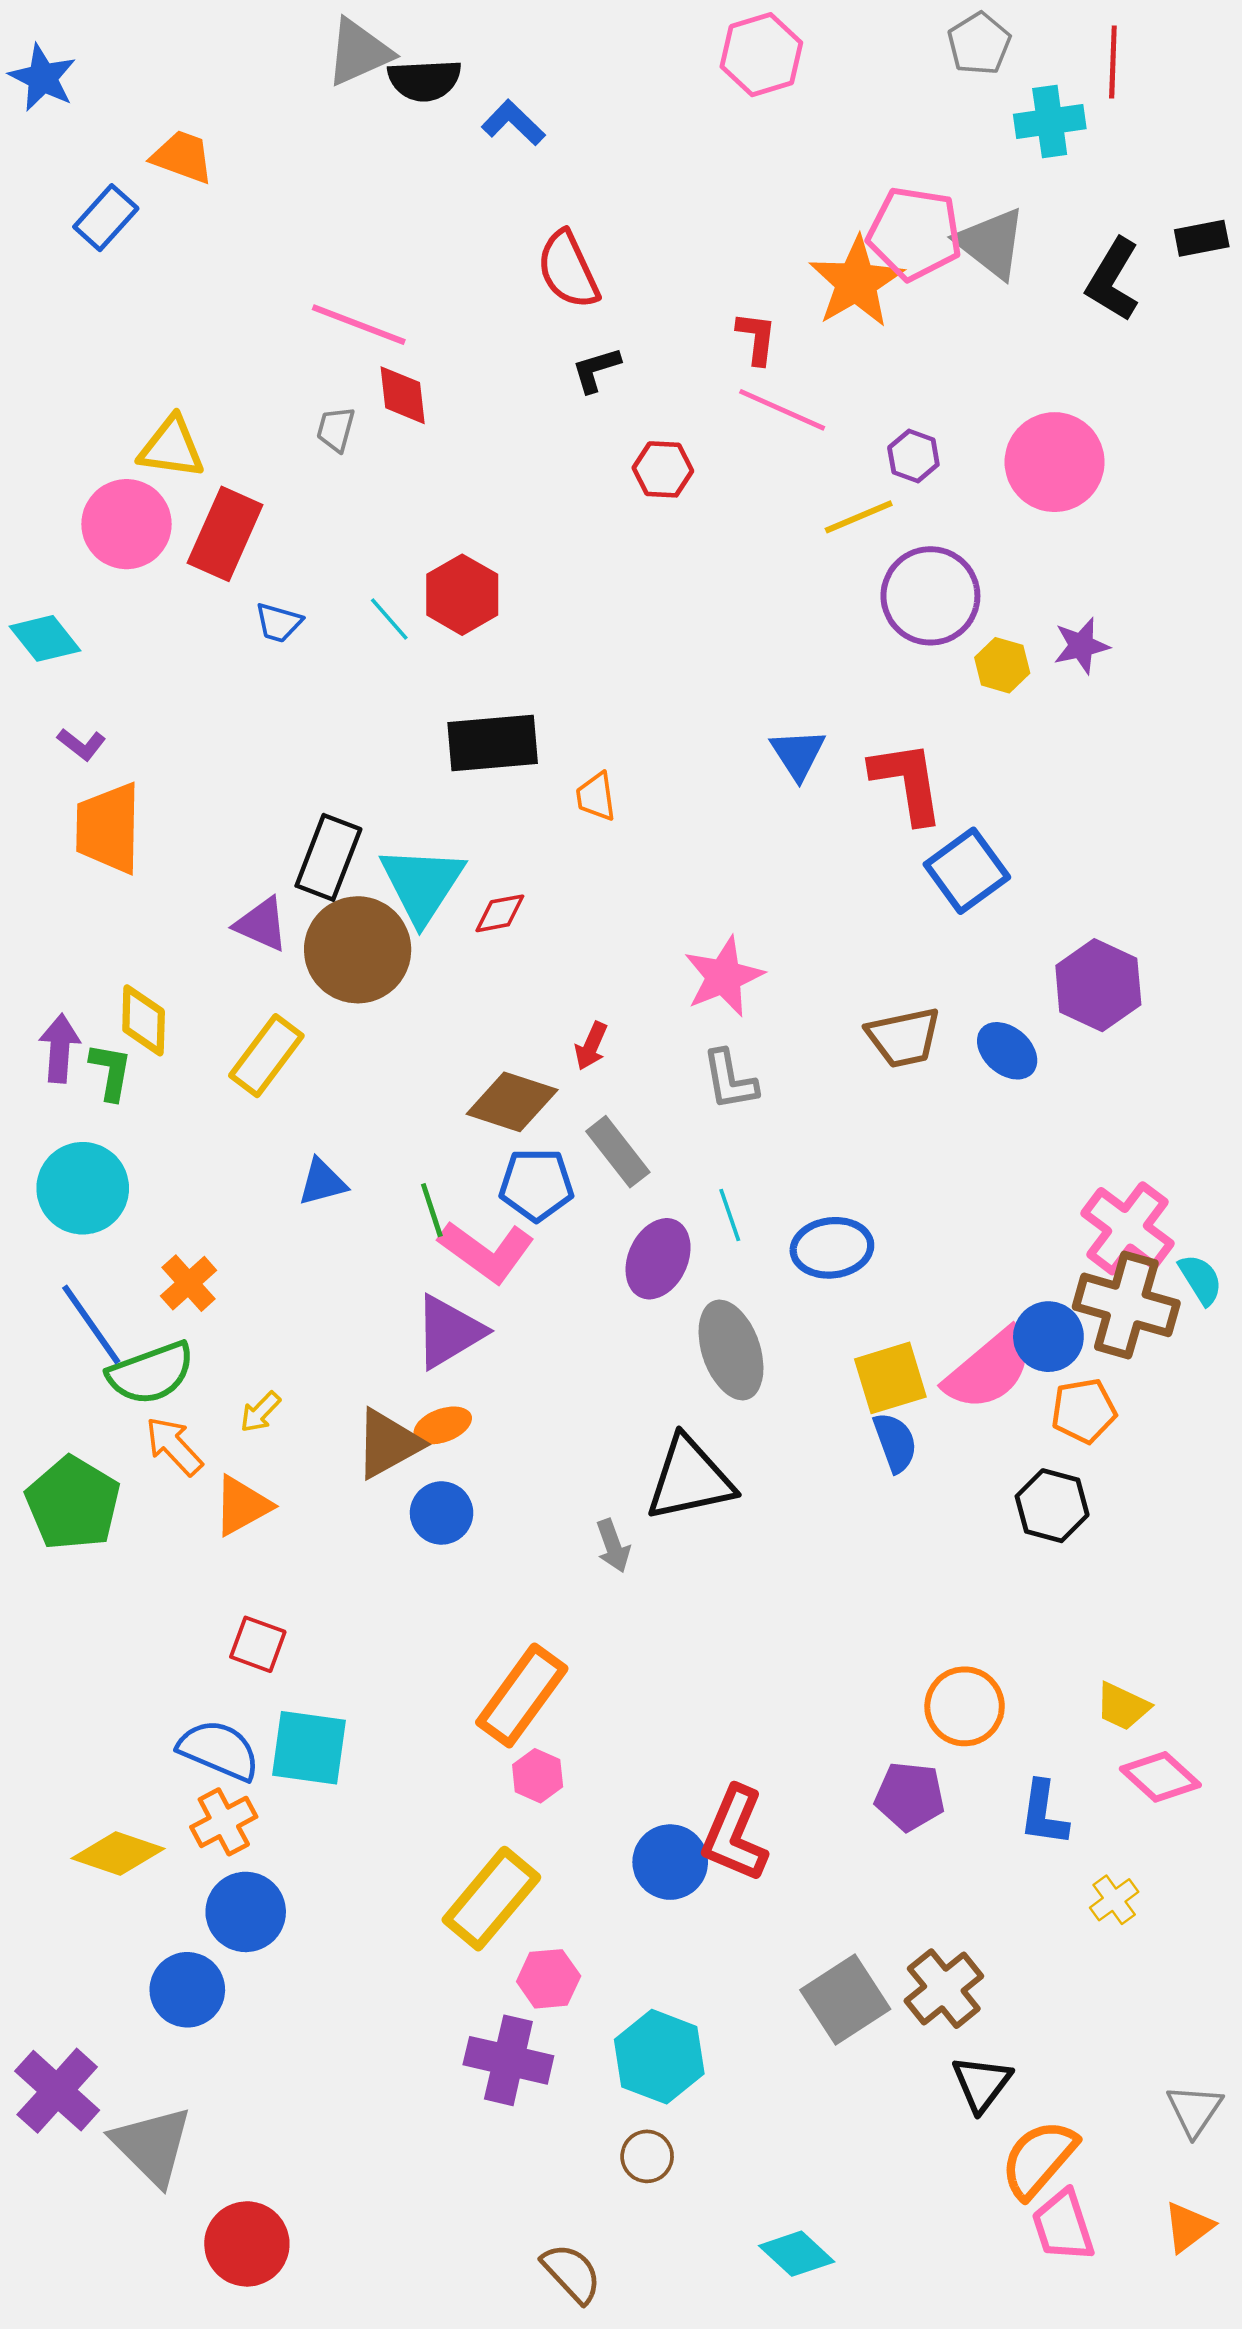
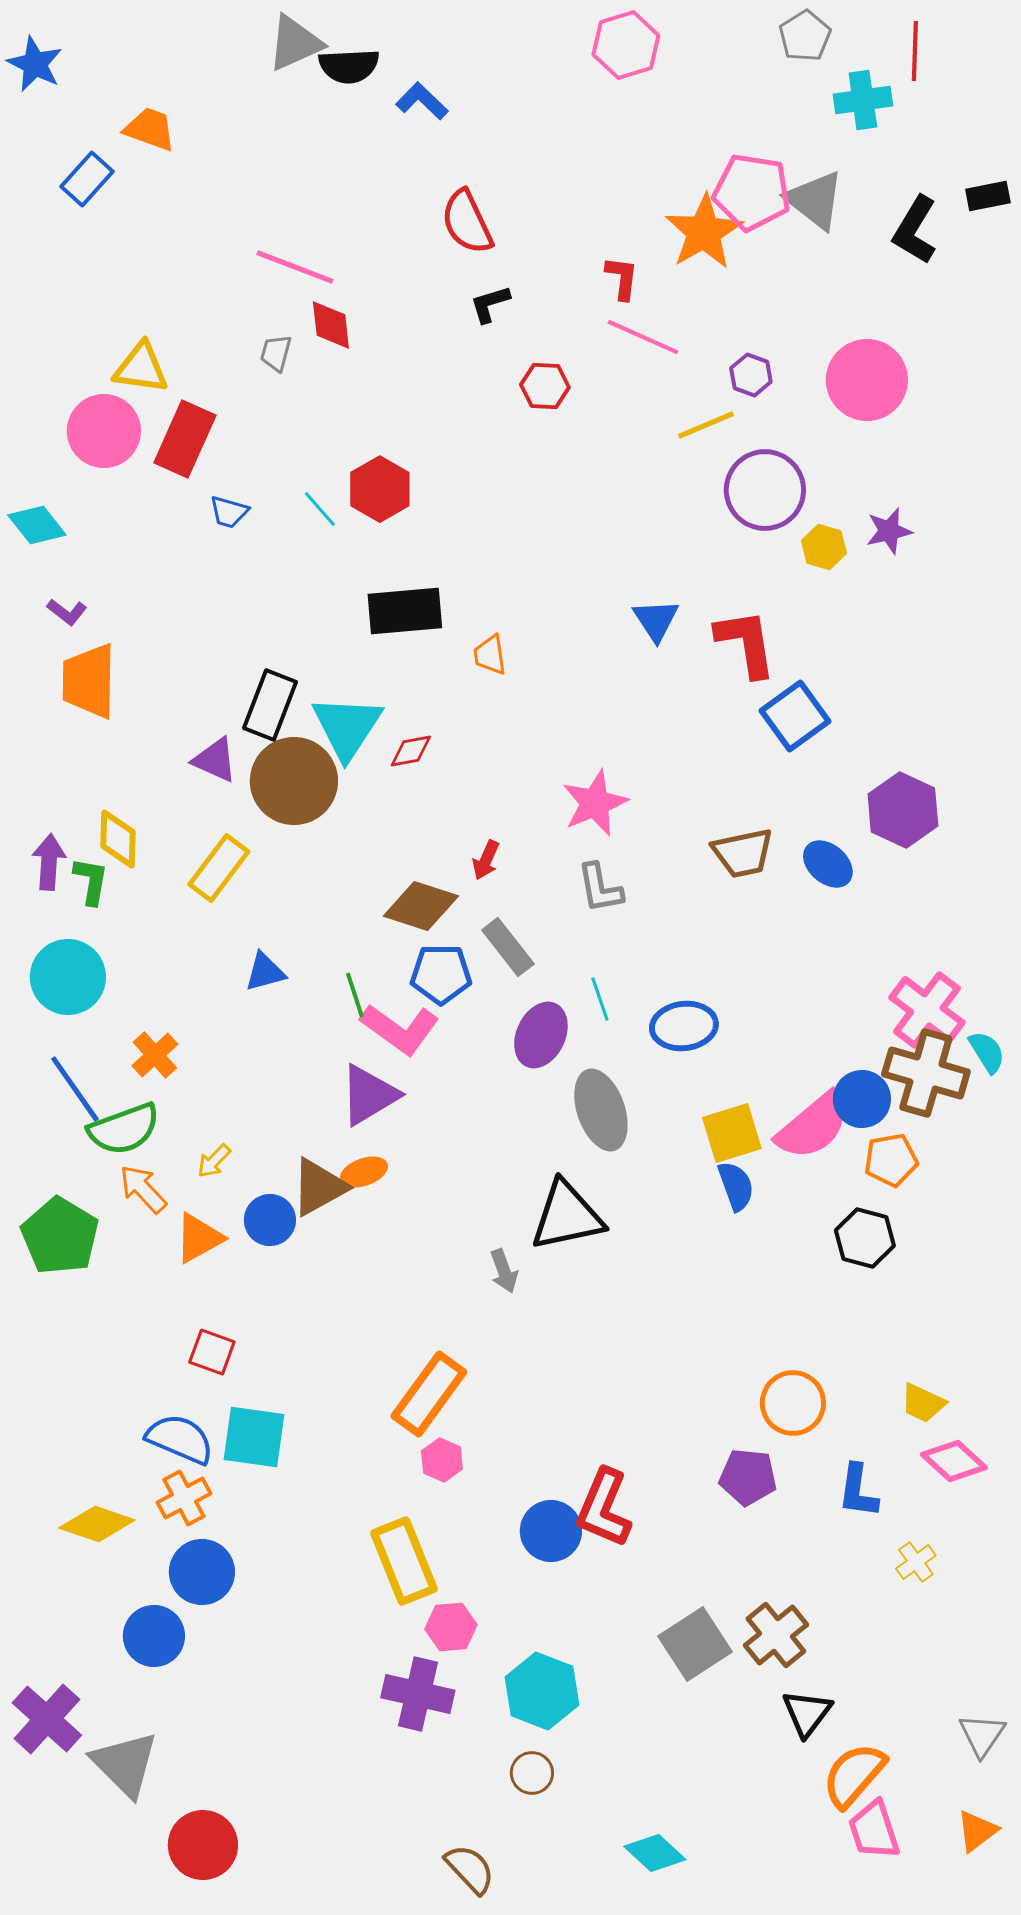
blue circle: (442, 1513) -> (270, 1220), moved
yellow rectangle: (491, 1899) -> (404, 1561), turned -62

